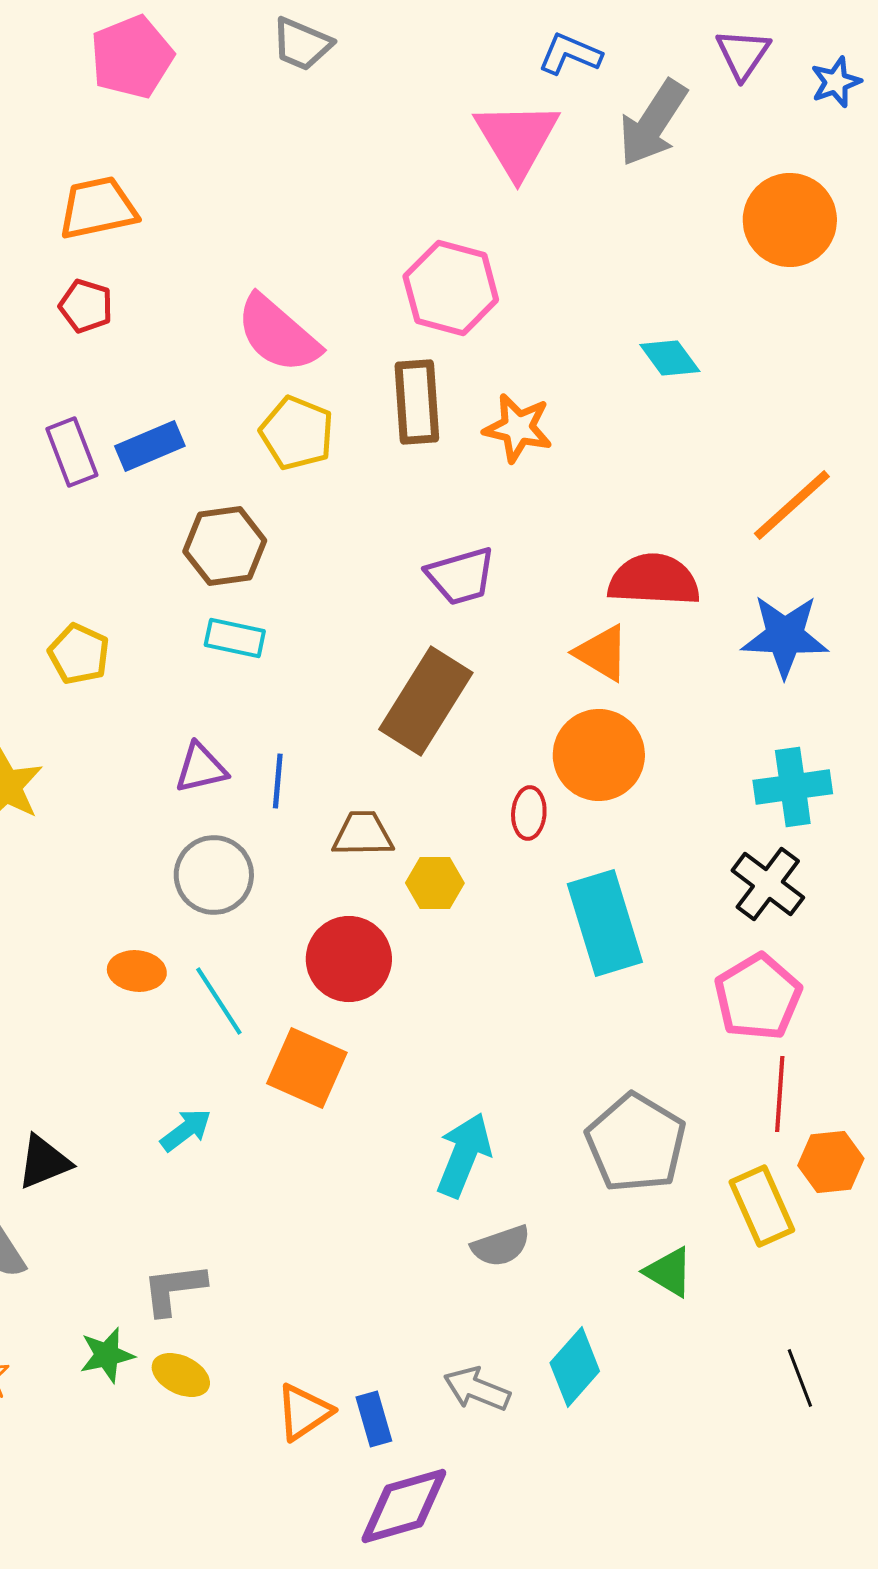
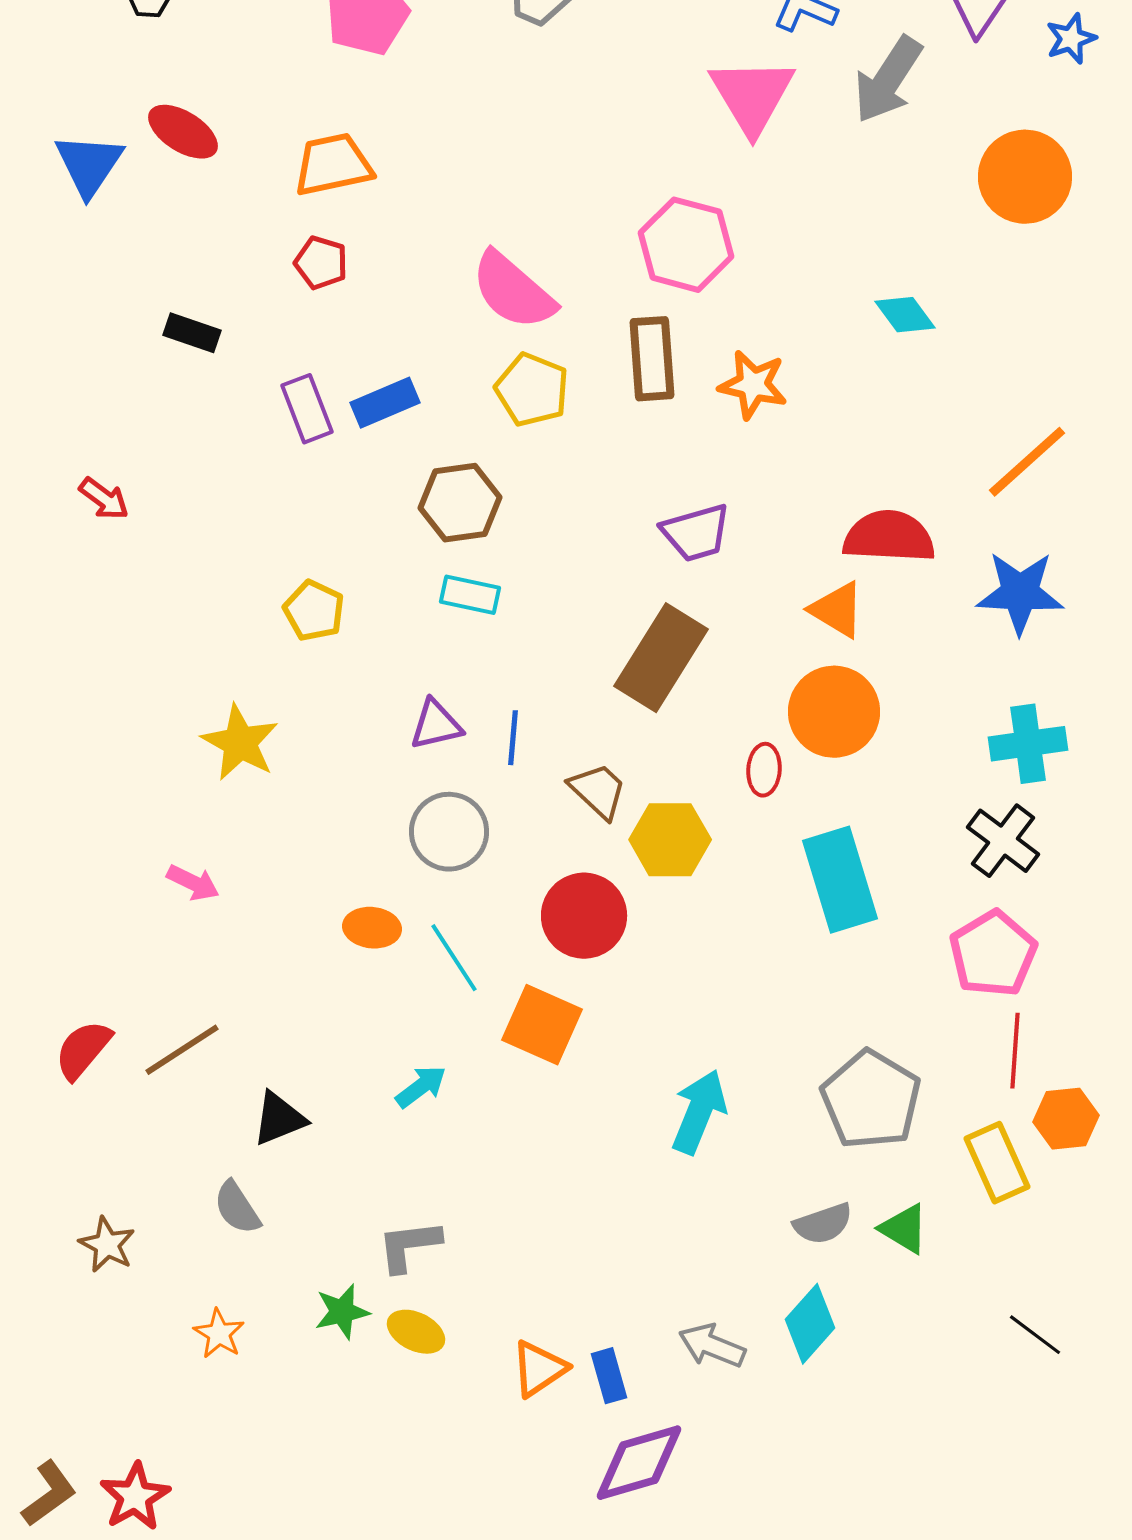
brown trapezoid: (363, 834) -> (598, 791), turned 44
yellow hexagon: (435, 883) -> (670, 840), size x1.4
gray semicircle: (501, 1246) -> (823, 1224), moved
black line: (800, 1378) -> (1035, 1335), turned -32

